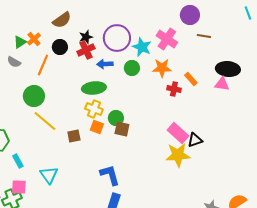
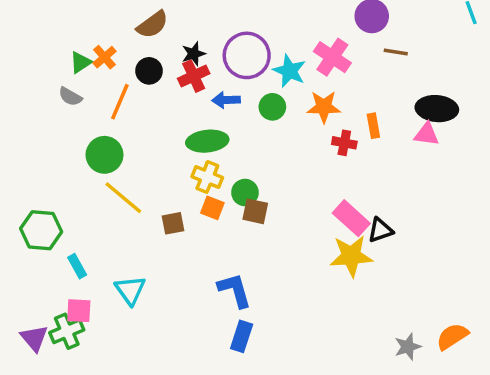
orange rectangle: (191, 79) -> (373, 126), turned 32

